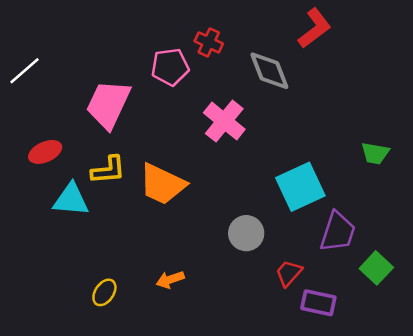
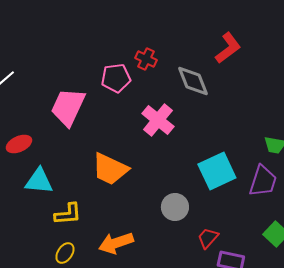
yellow L-shape: (108, 170) -> (68, 214), moved
purple trapezoid: (338, 232) -> (263, 181), moved
orange arrow: (170, 280) -> (116, 243), size x1.6

